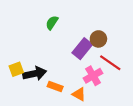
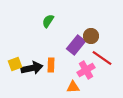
orange rectangle: (55, 87) -> (51, 65), moved, turned 72
orange triangle: (79, 94) -> (73, 87), turned -32

